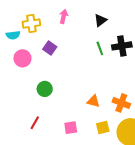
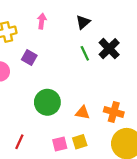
black cross: (122, 46) -> (109, 49), turned -30
green circle: (45, 89) -> (47, 102), moved, size x1.5
yellow square: (103, 127) -> (80, 142), moved

